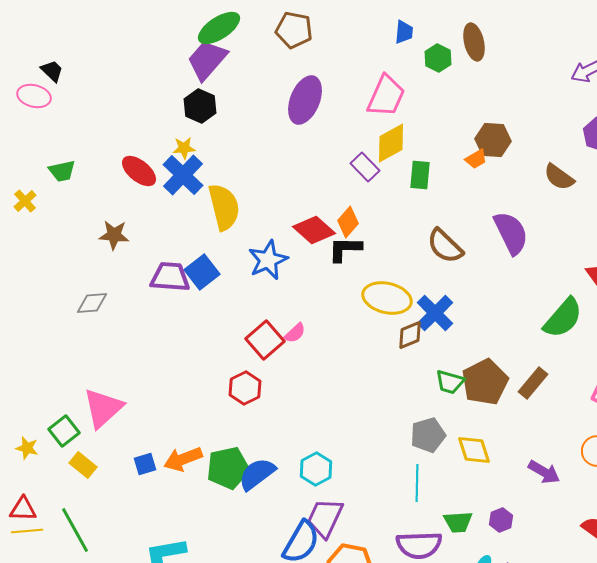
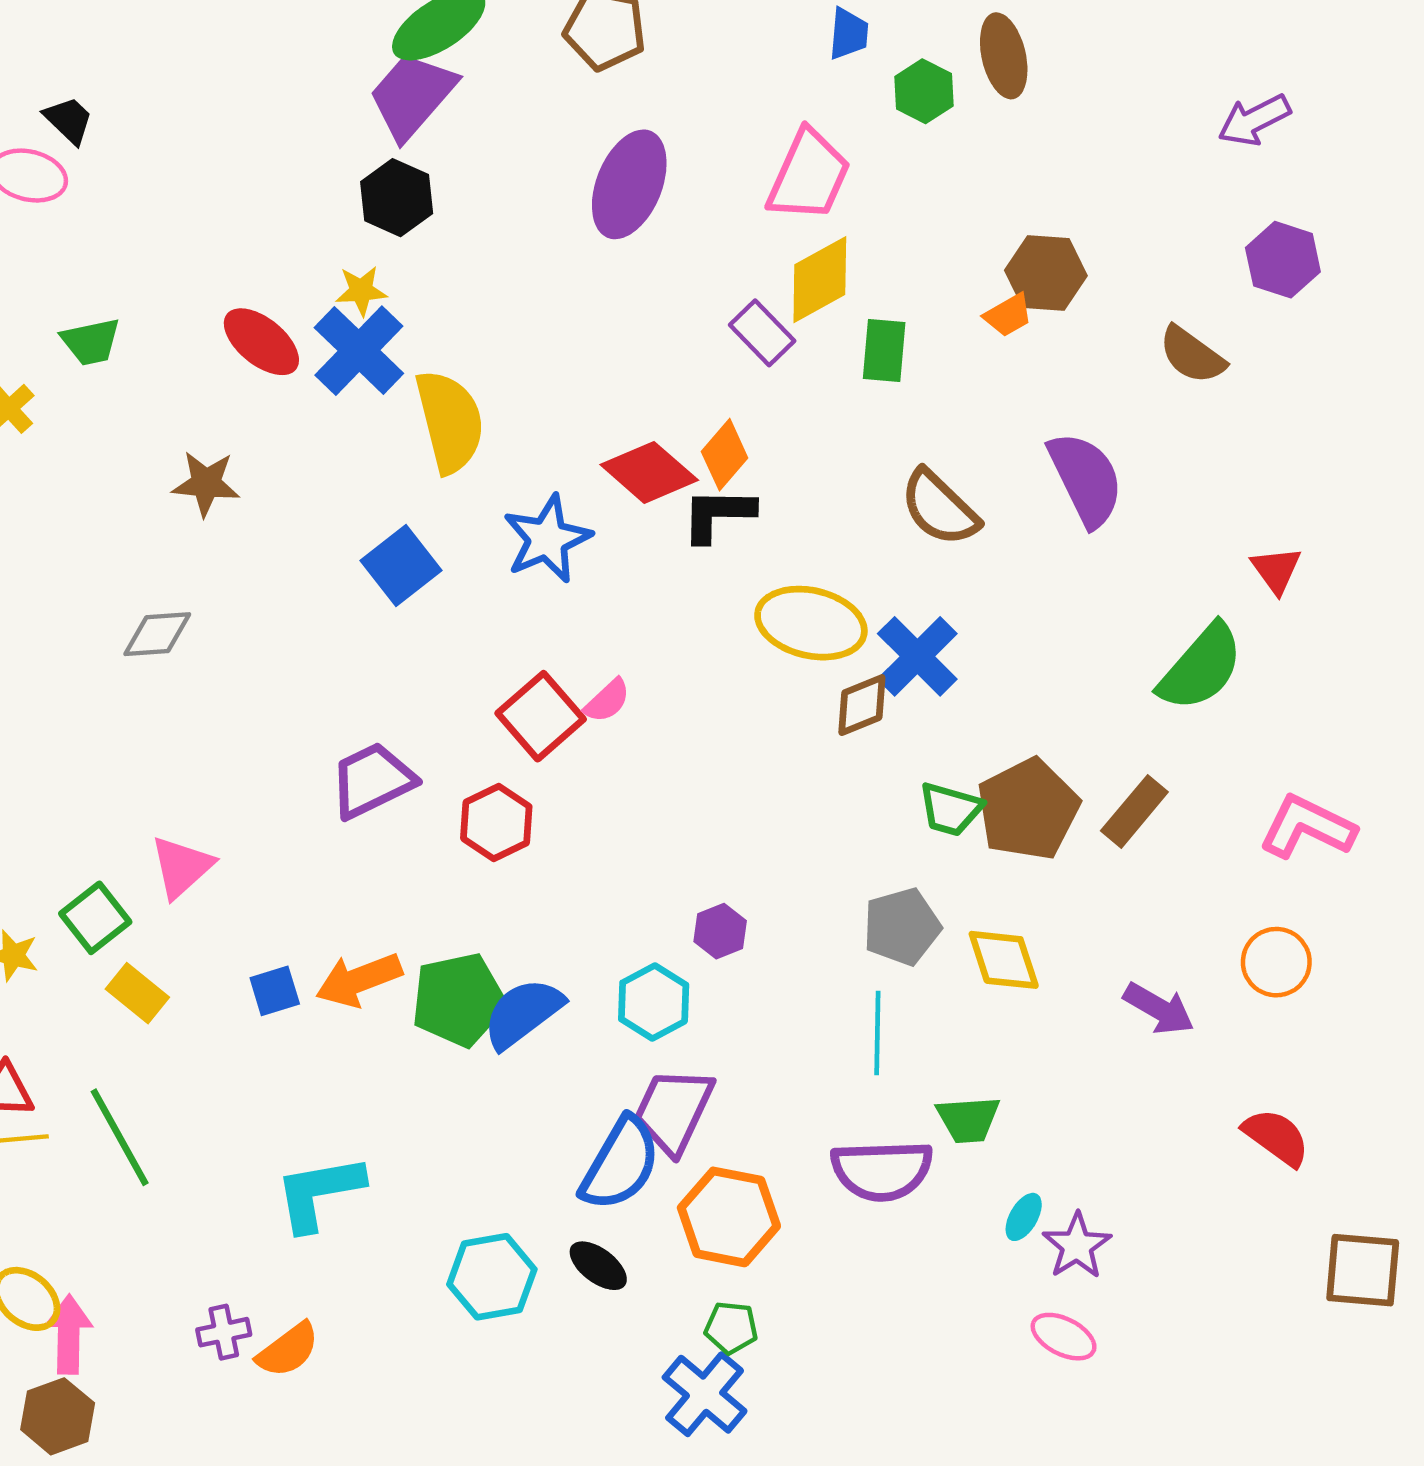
purple trapezoid: (170, 277) -> (372, 780), moved, turned -30
pink triangle: (103, 408) -> (182, 867), size x0.7
purple hexagon: (501, 520) -> (720, 931), moved

